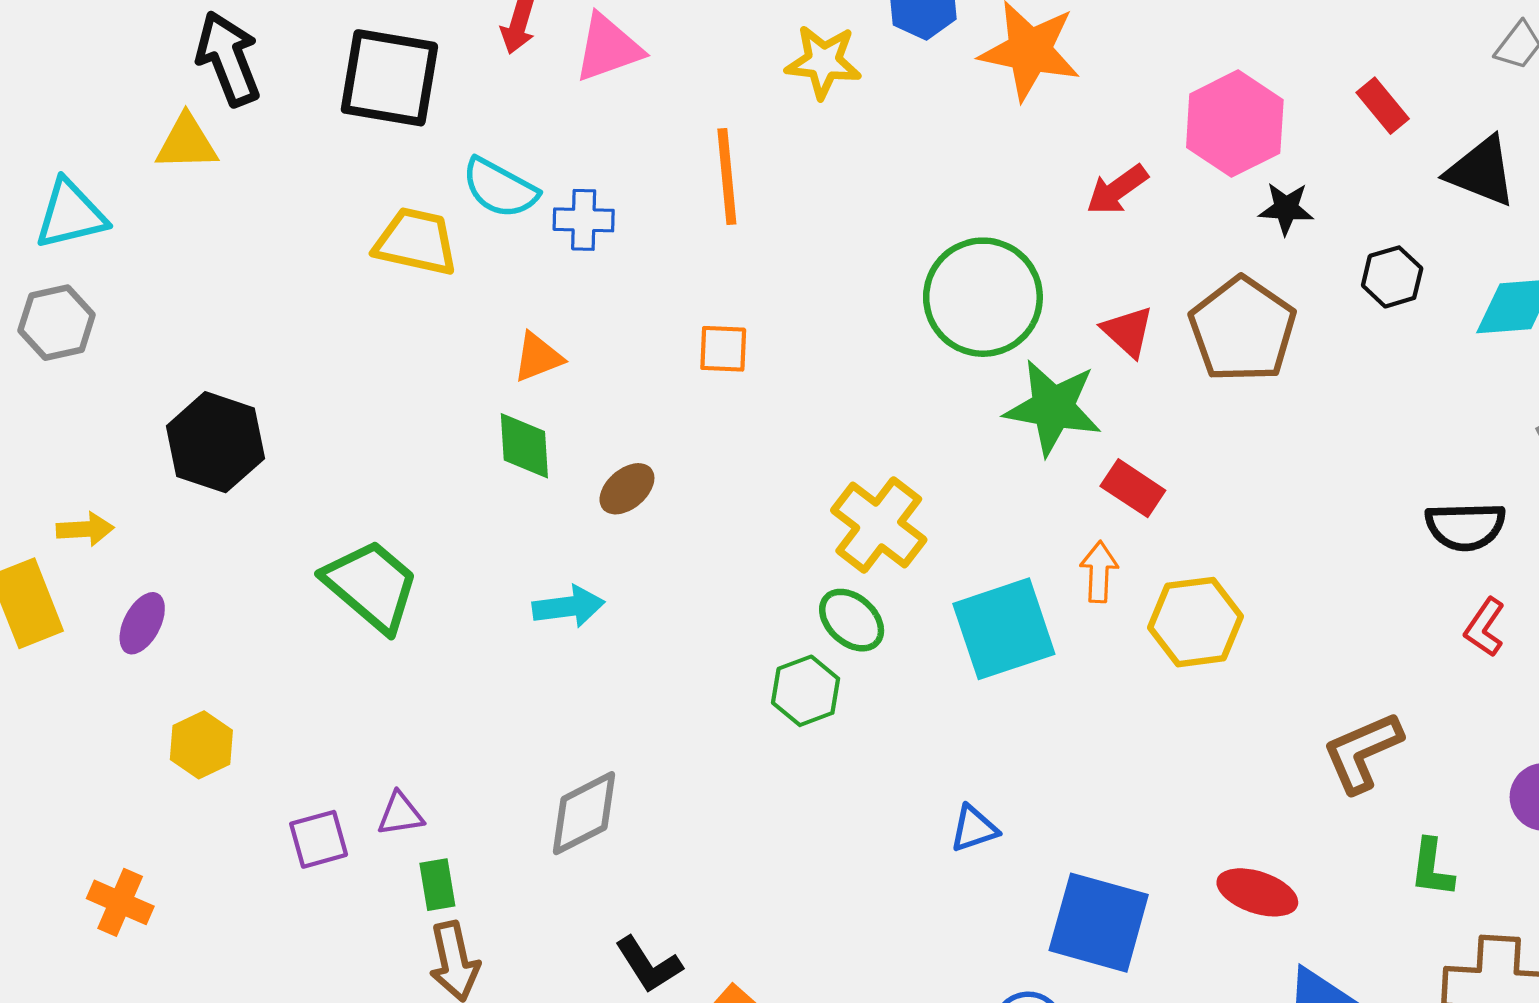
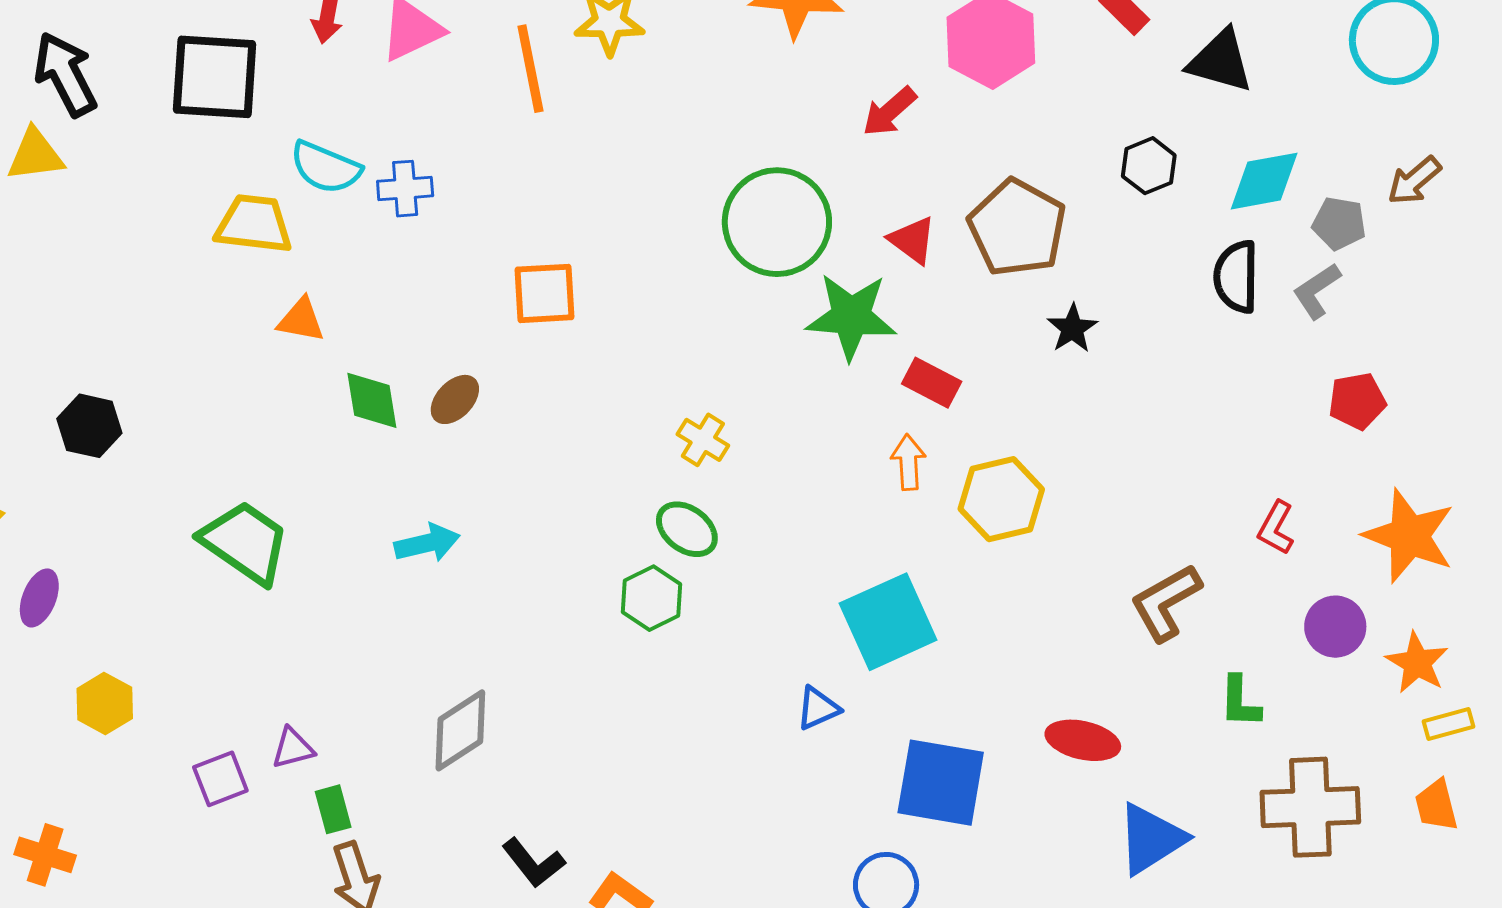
orange line: (727, 176) -> (530, 69), moved
black star: (1286, 208) -> (1072, 328), moved, turned -30
orange square: (723, 349) -> (545, 293), size x1.4
orange triangle: (538, 357) -> (301, 320), moved, turned 38
black hexagon: (215, 442) -> (89, 426), size x0.7
brown ellipse: (627, 489) -> (455, 399), moved
yellow cross: (879, 525) -> (703, 440), size x0.6
black semicircle: (1465, 526) -> (1236, 277), moved, turned 98
red L-shape: (1485, 627) -> (1276, 528), moved
cyan square: (1004, 629) -> (888, 622), moved

